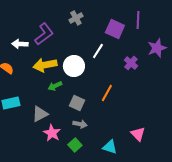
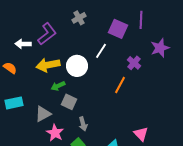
orange line: (107, 93) -> (120, 85), moved
gray square: (77, 103) -> (69, 102), moved
gray arrow: (80, 124) -> (83, 124), turned 64

